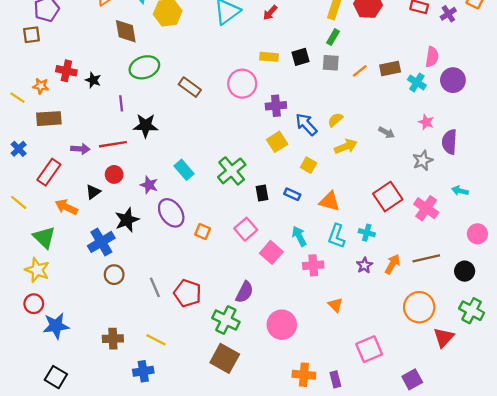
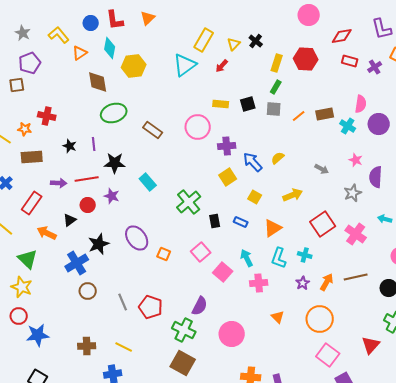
black star: (93, 80) -> (70, 146), moved
yellow arrow: (346, 146) -> (293, 195), moved
cyan rectangle: (184, 170) -> (148, 182), moved
purple star: (149, 185) -> (112, 196), moved
orange triangle: (330, 201) -> (273, 228), turned -48
orange circle: (419, 307) -> (320, 319), moved
pink square: (369, 349) -> (328, 355), moved, turned -30

